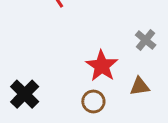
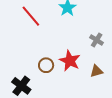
brown circle: (93, 102) -> (46, 65), moved

